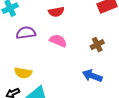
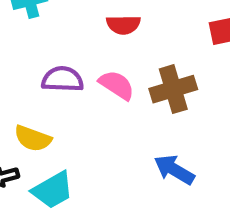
purple semicircle: (26, 33) -> (63, 79), moved
brown cross: (97, 45) -> (173, 89), moved, size x1.5

